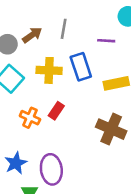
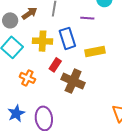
red rectangle: (56, 111) -> (55, 65), moved
brown cross: (111, 129) -> (73, 81), moved

